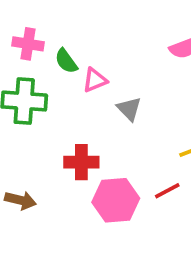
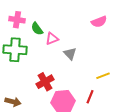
red cross: (81, 162) -> (45, 82), turned -30
red line: (167, 191) -> (90, 97), turned -40

